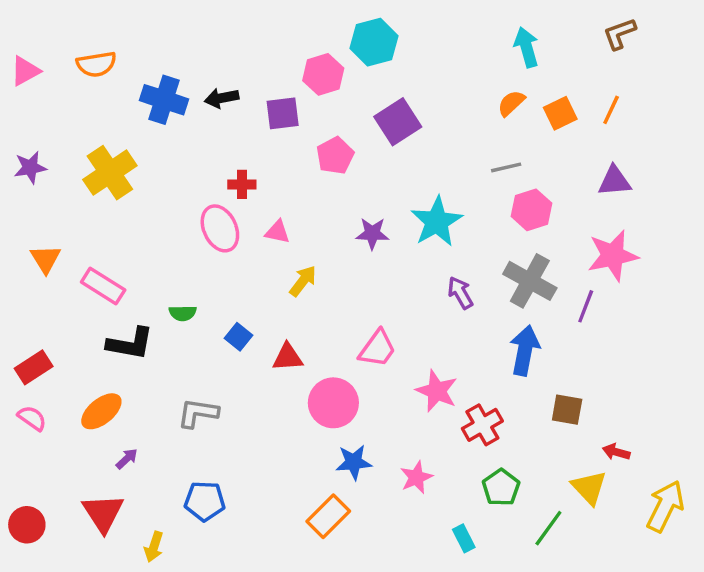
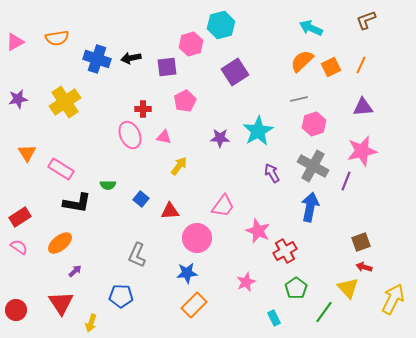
cyan arrow: (526, 47) -> (311, 28), turned -50
orange semicircle: (511, 103) -> (302, 61), size x1.4
pink pentagon: (335, 156) -> (185, 101), moved
brown square: (567, 410) -> (361, 242), moved, turned -30
gray L-shape: (198, 413) -> (137, 255), moved, turned -75
blue star: (354, 462) -> (187, 273), moved

